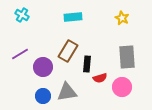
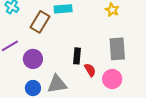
brown rectangle: (68, 51) -> (40, 22), moved
red semicircle: (100, 78) -> (90, 70), turned -104

